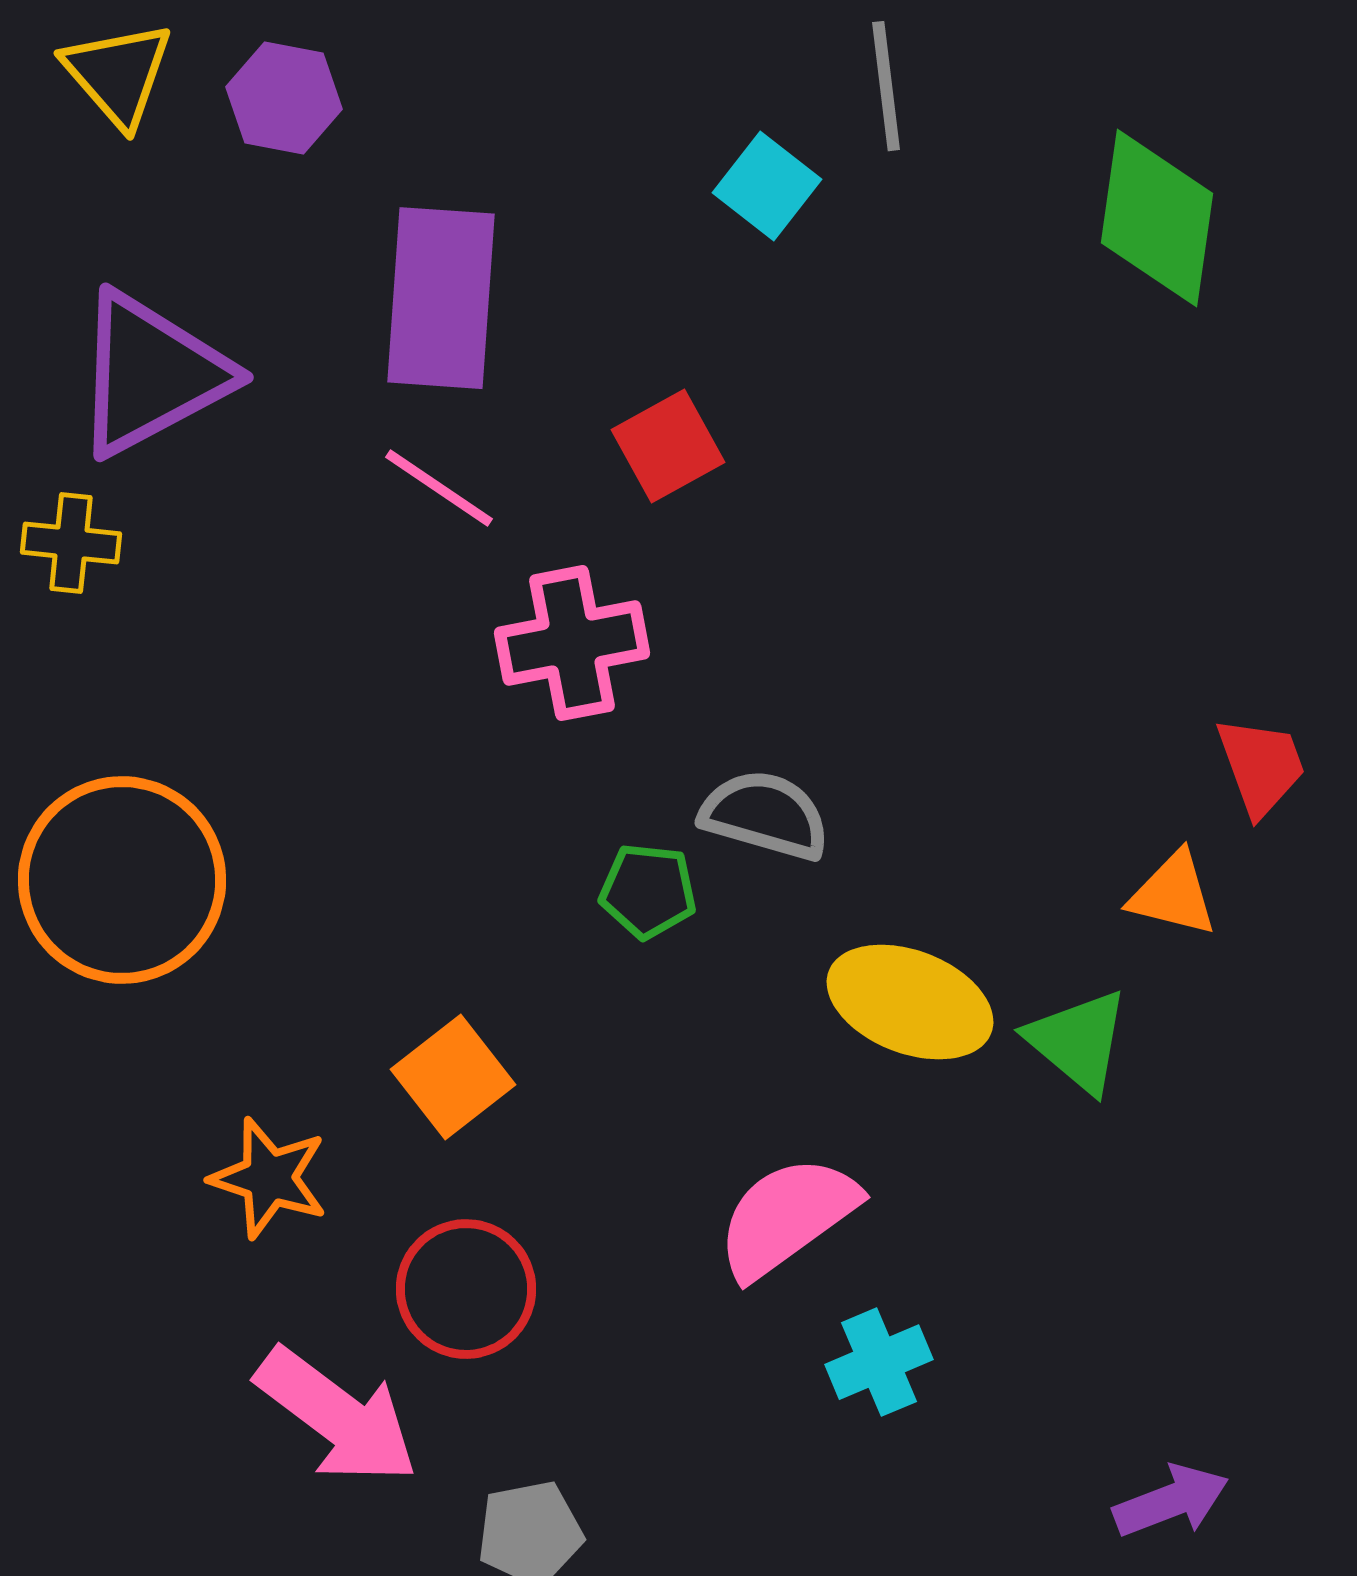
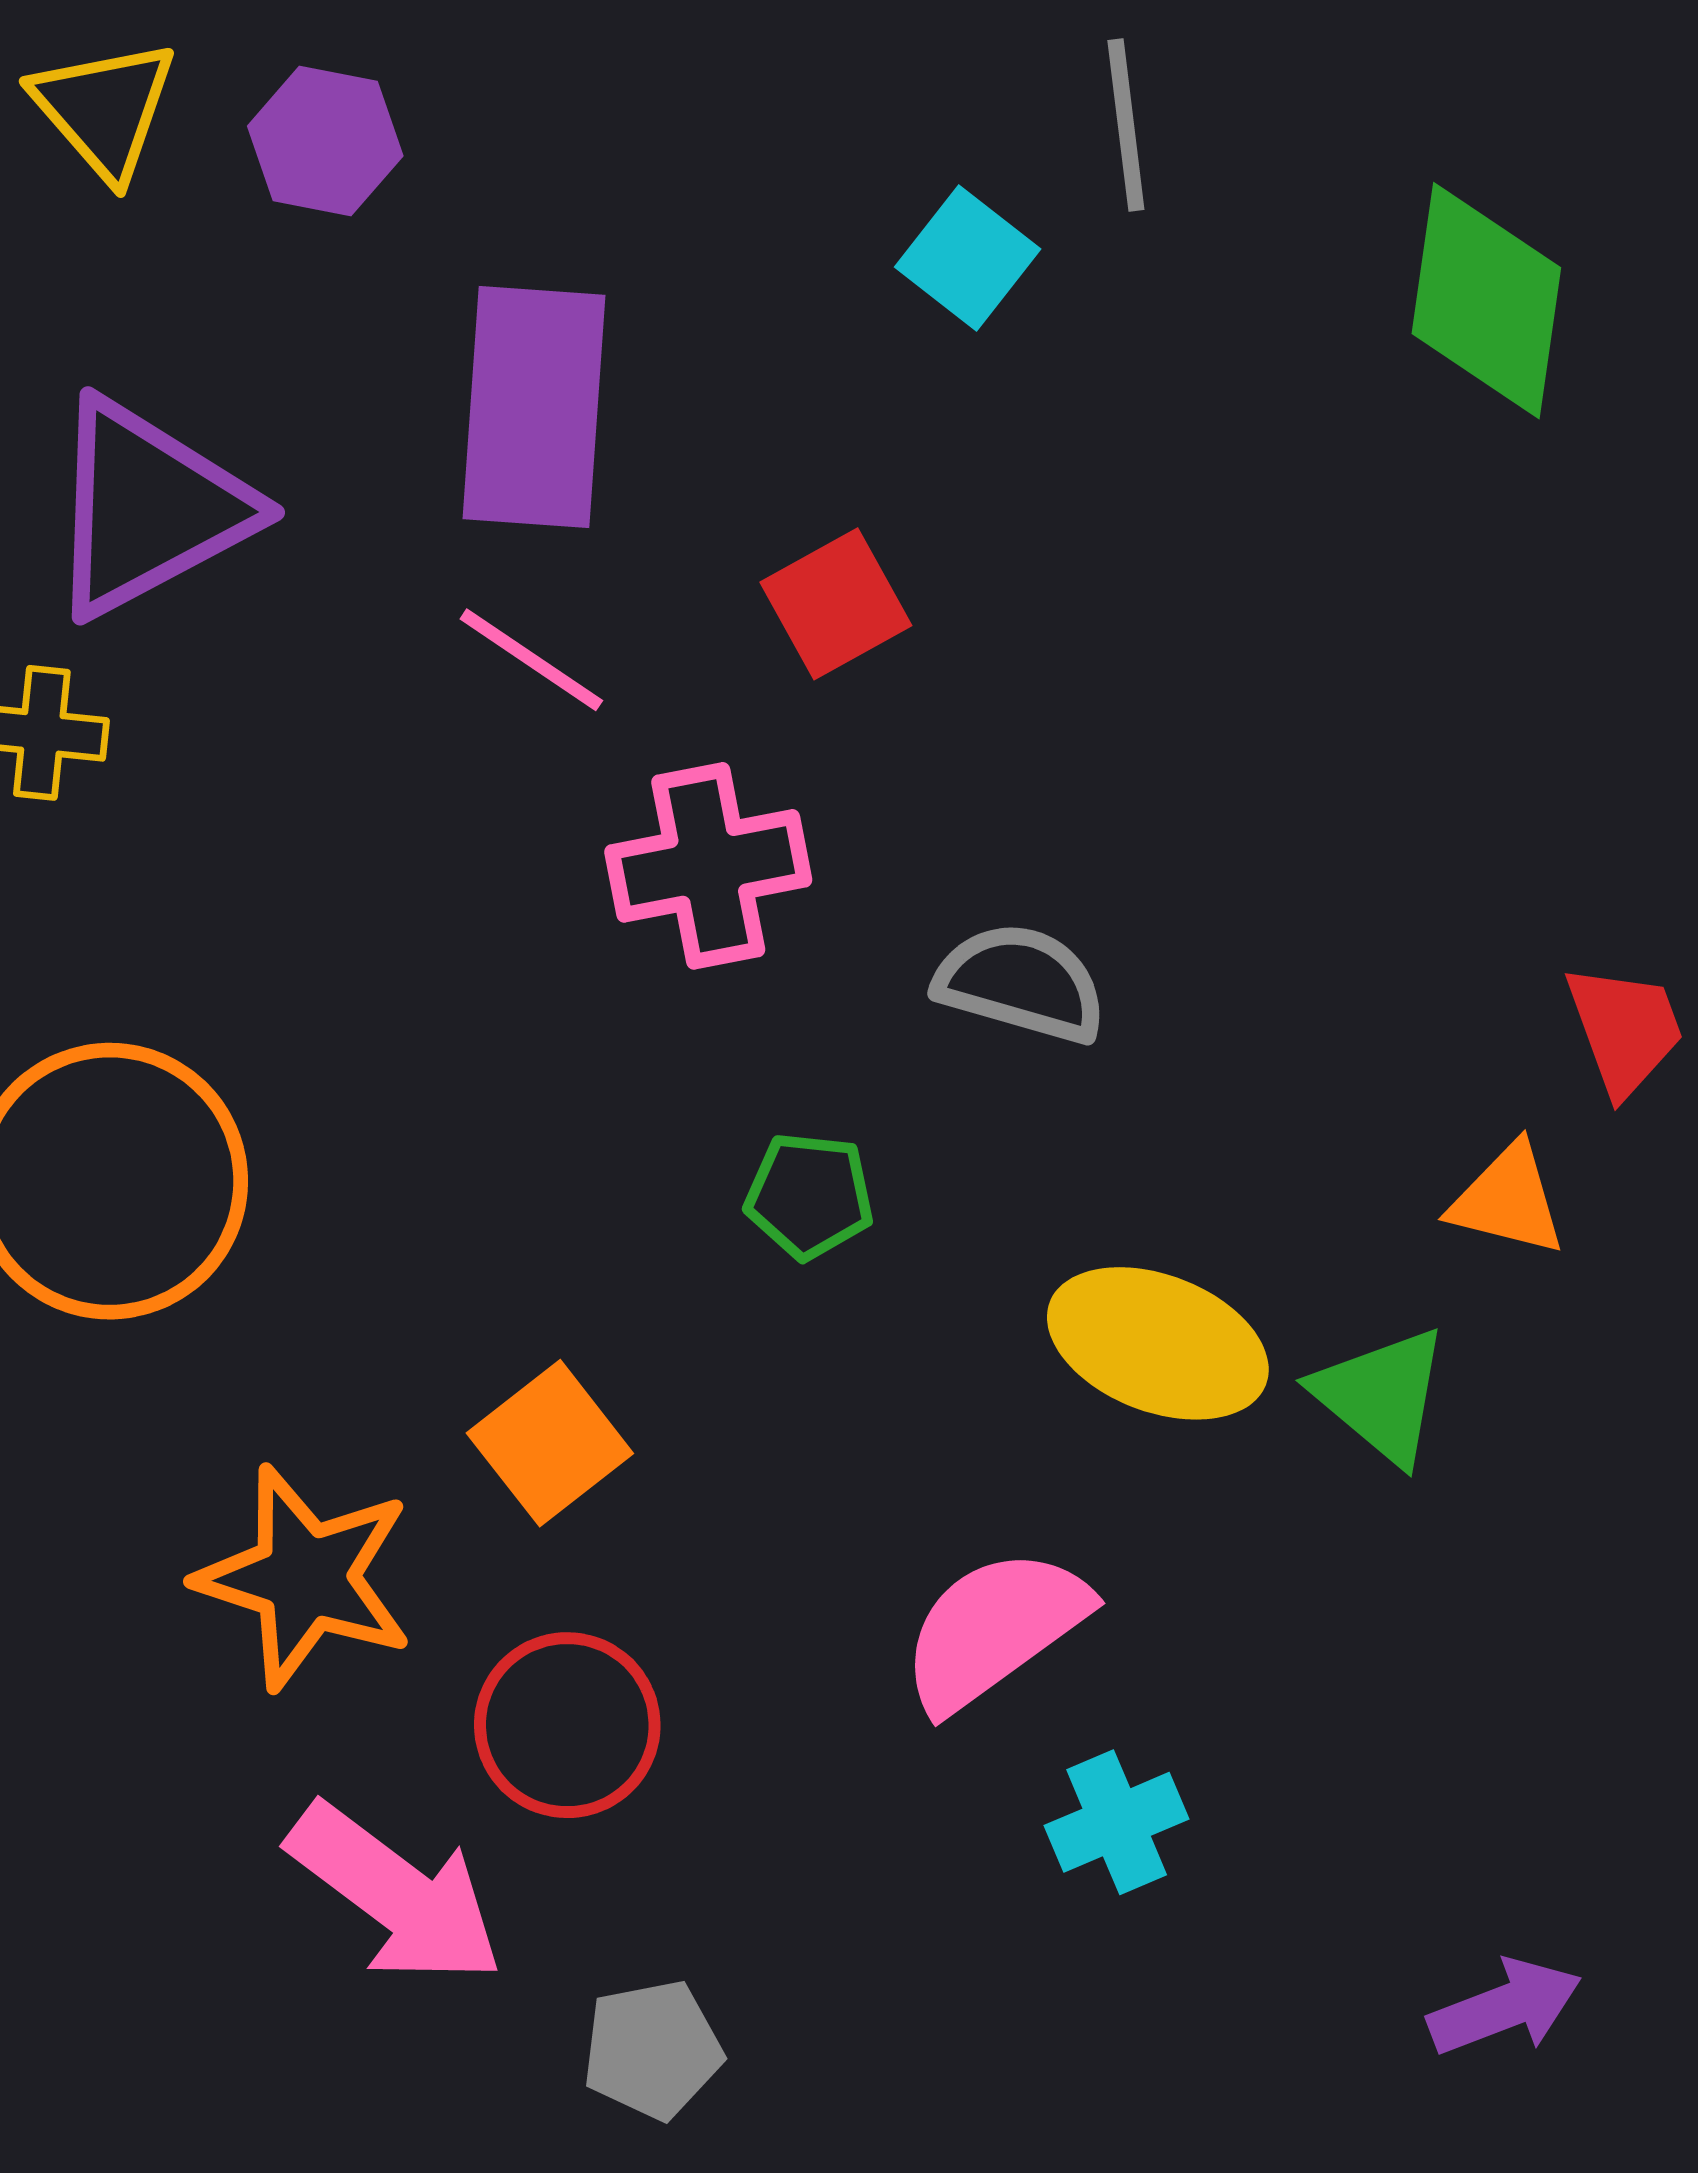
gray semicircle: (765, 815) -> (1021, 983), moved
orange star: (269, 1178) -> (305, 1577), size x1.4

